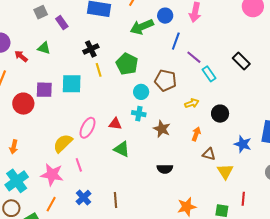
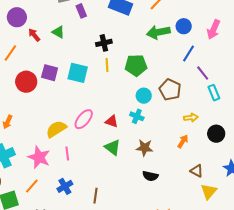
green pentagon: (127, 64) -> (136, 65), turned 30
brown star: (162, 129) -> (145, 148), moved, turned -30
orange arrow: (196, 134) -> (183, 141), moved

